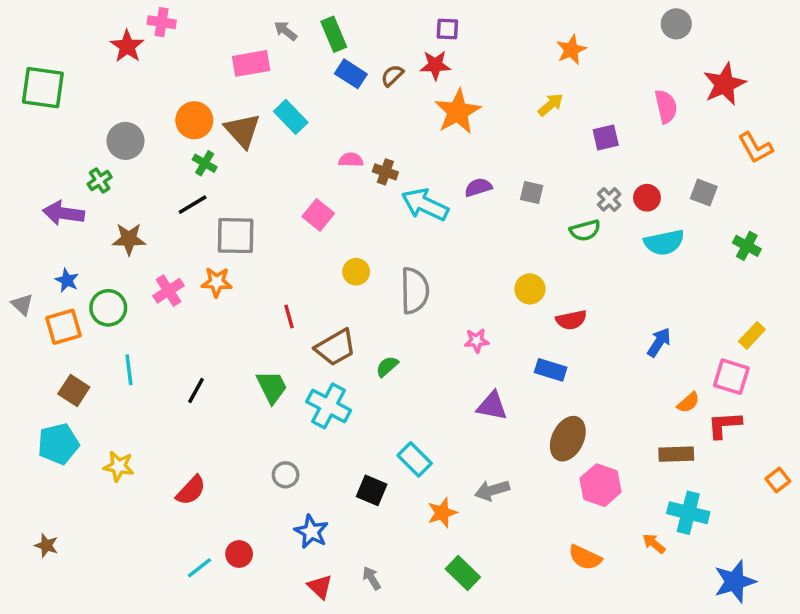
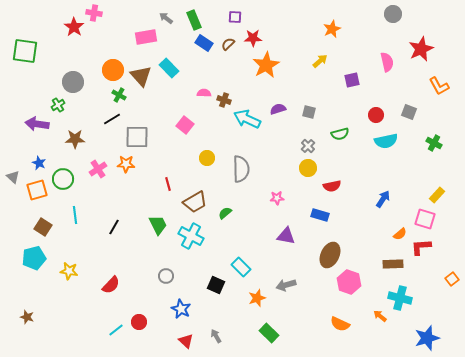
purple square: (447, 29) -> (235, 17), moved
gray cross: (609, 199) -> (308, 146), moved

